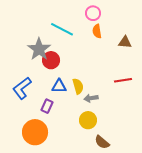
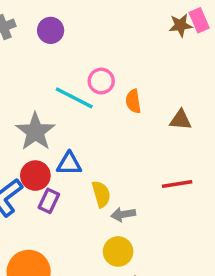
pink circle: (93, 13) -> (101, 81), moved
red circle: (51, 60) -> (35, 176), moved
blue triangle: (59, 86) -> (69, 164), moved
purple rectangle: (47, 106) -> (49, 201), moved

